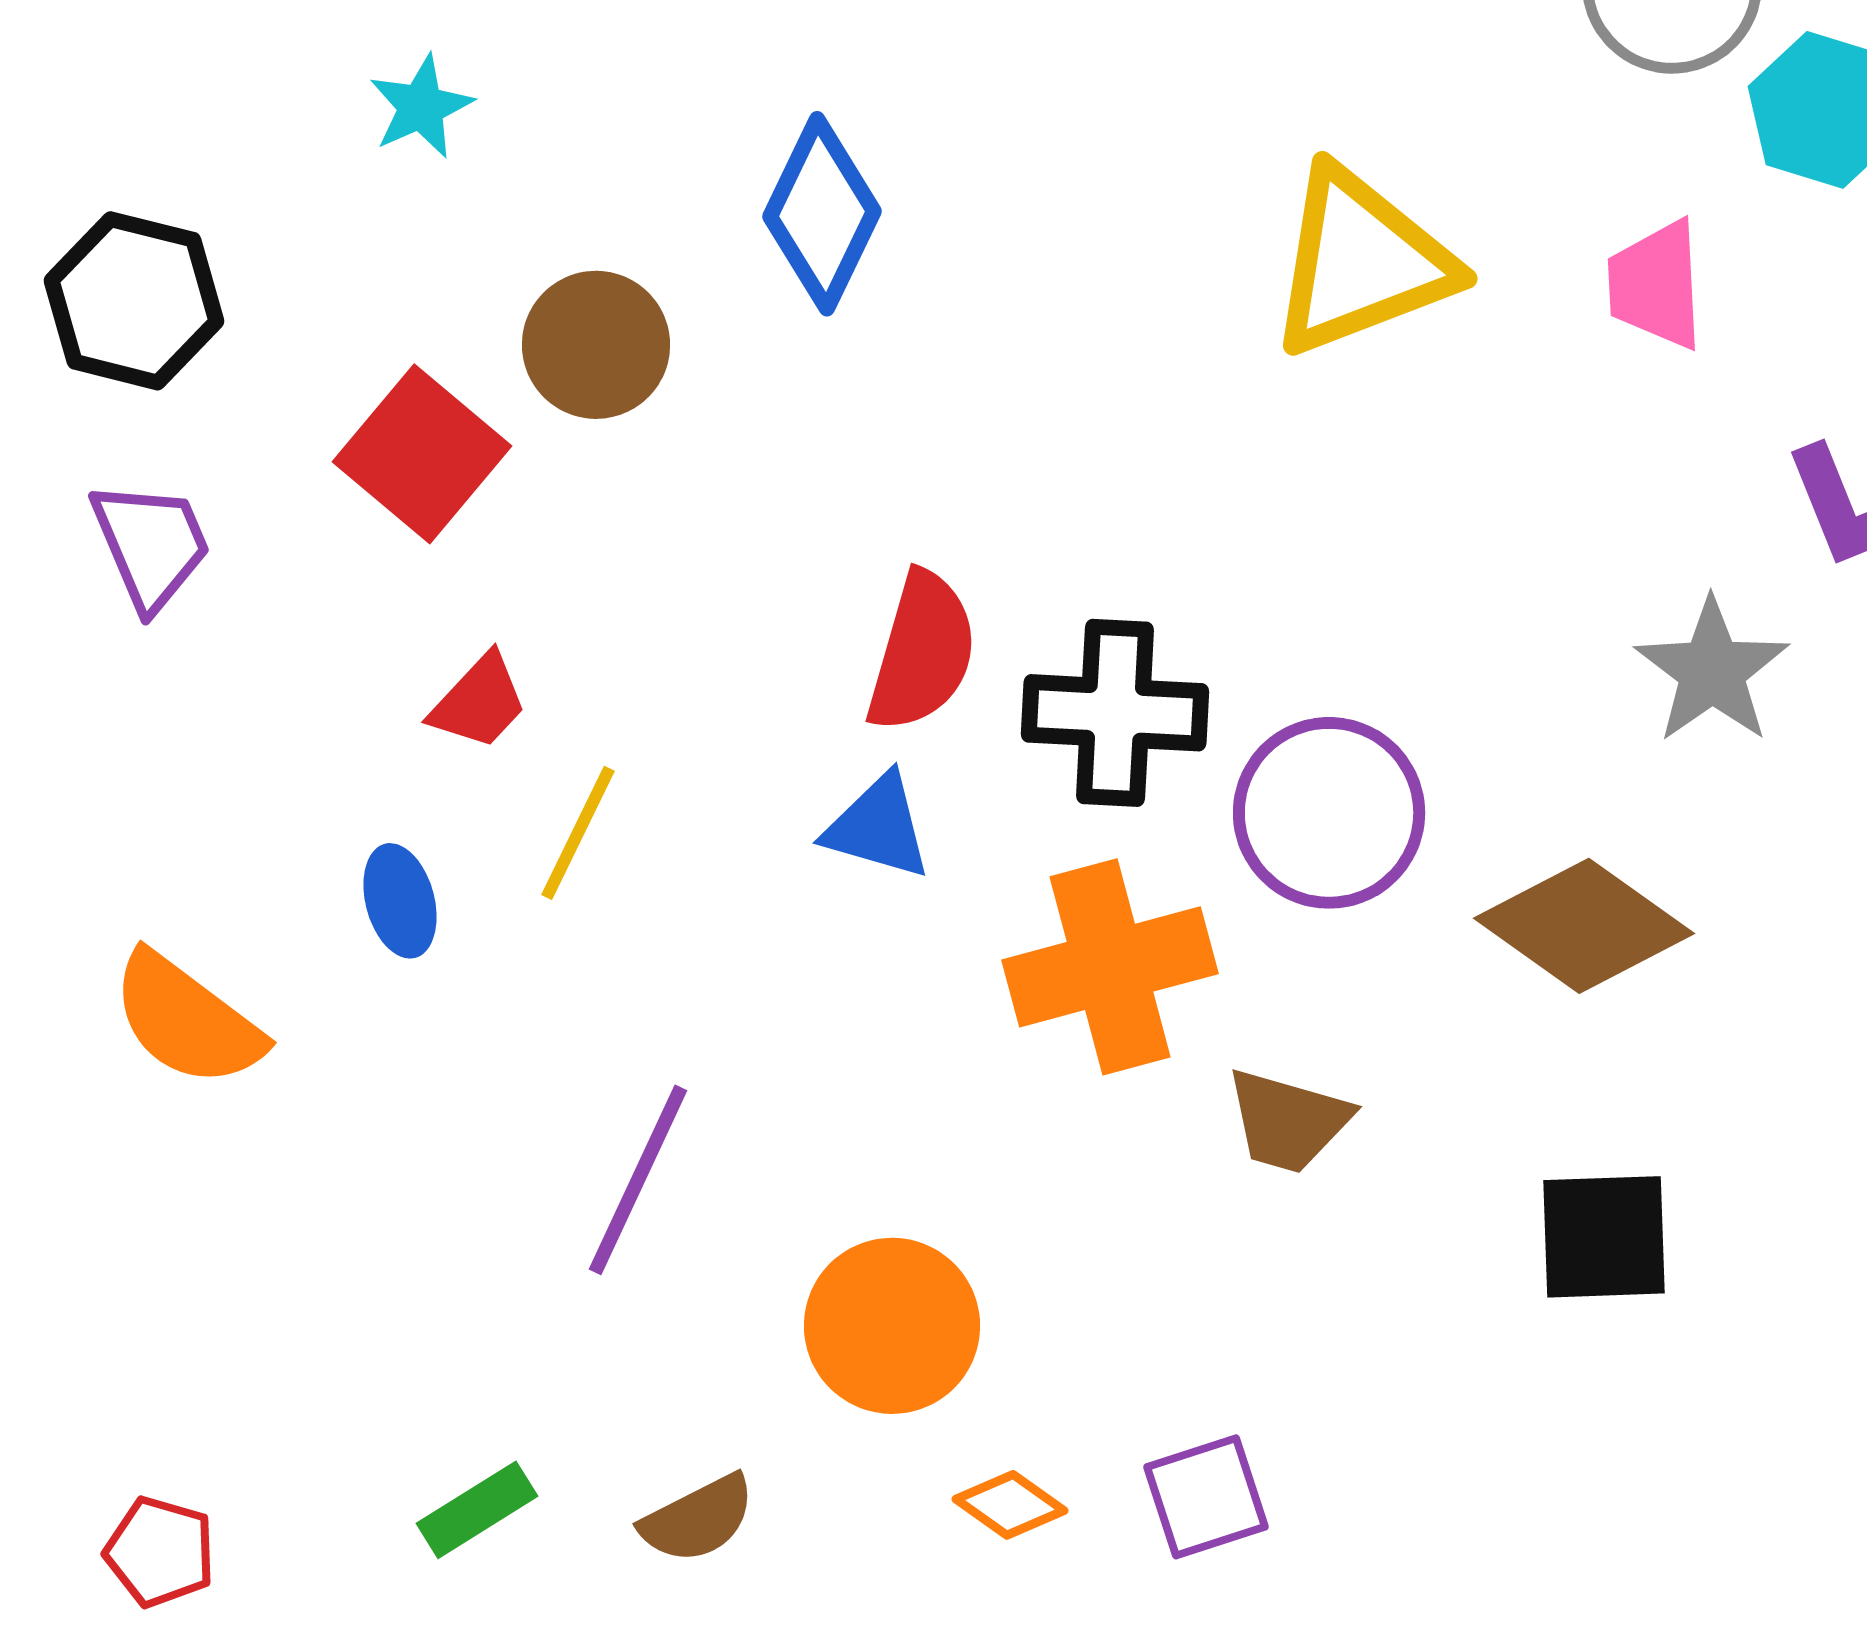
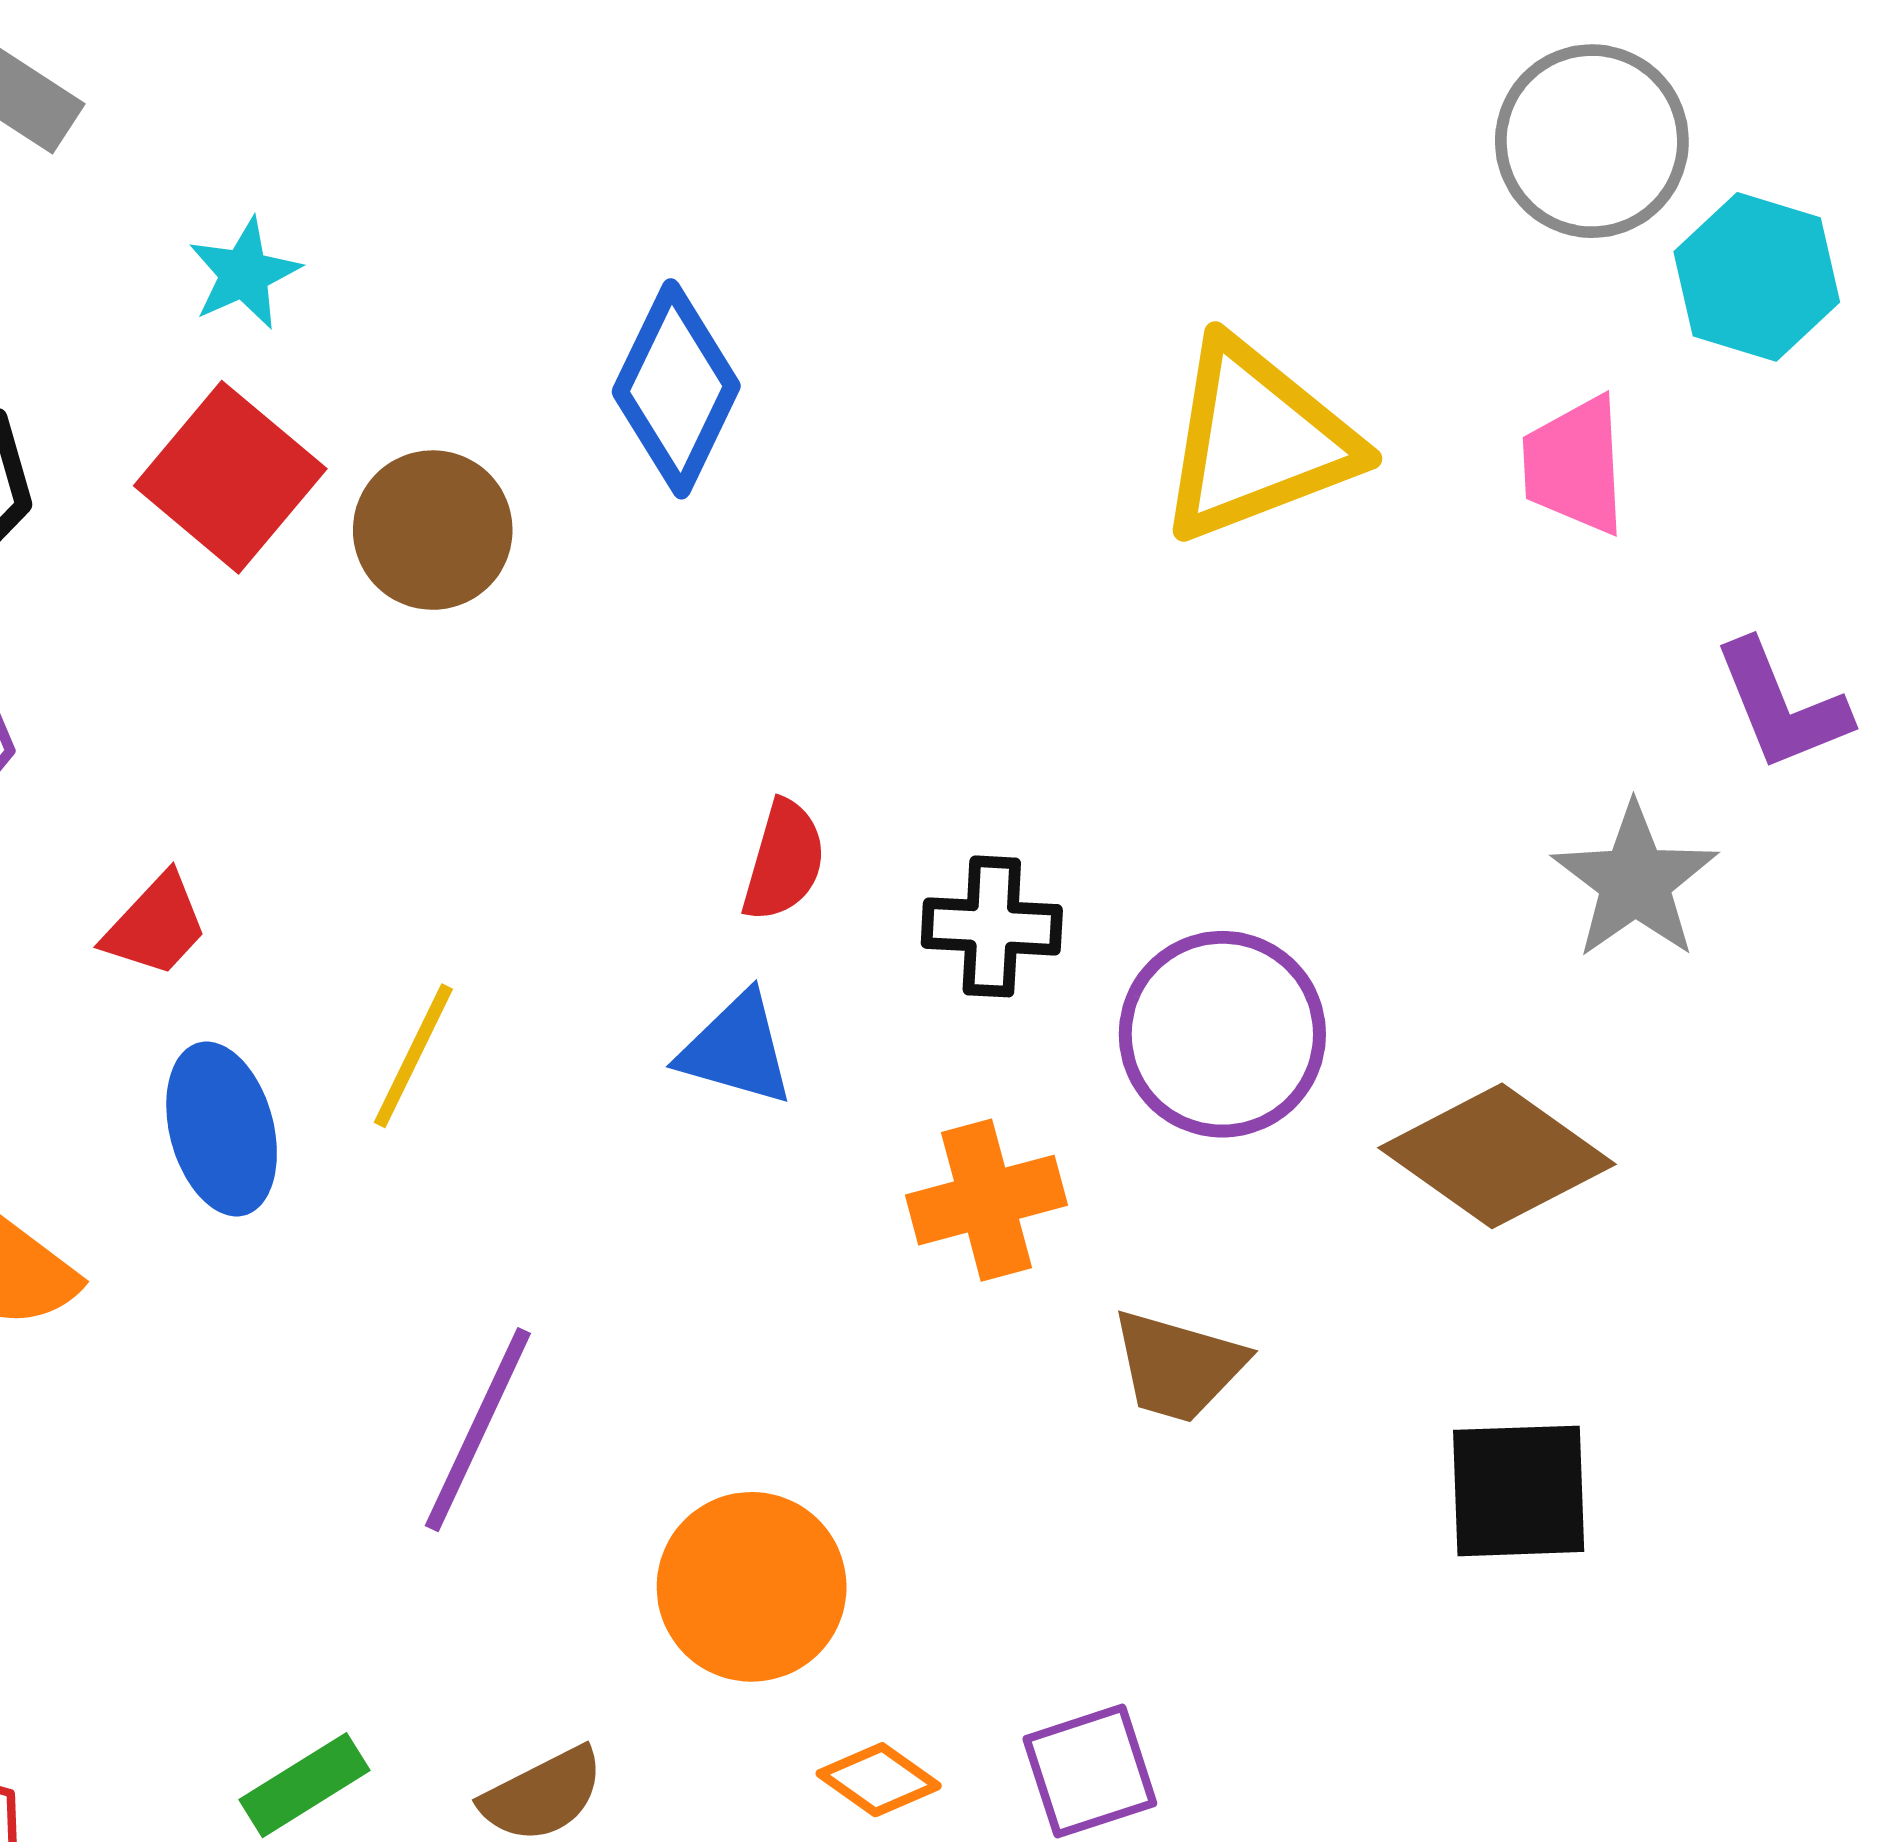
red square: (422, 454) -> (230, 477), moved
red semicircle: (922, 652) -> (784, 861), size x0.7
red trapezoid: (479, 702) -> (156, 925), moved
black cross: (1115, 713) -> (992, 926), size x0.7
blue ellipse: (400, 901) -> (222, 1129), size x1.4
orange cross: (1110, 967) -> (986, 1200), size x0.7

